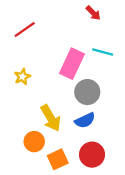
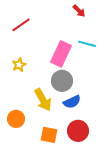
gray circle: (87, 92) -> (62, 81), moved
orange circle: (34, 142) -> (16, 119), moved
orange square: (58, 159) -> (49, 135), turned 36

